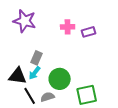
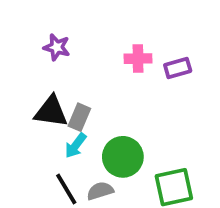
purple star: (25, 21) -> (57, 47), size x0.6
black triangle: (18, 76) -> (51, 112), moved

